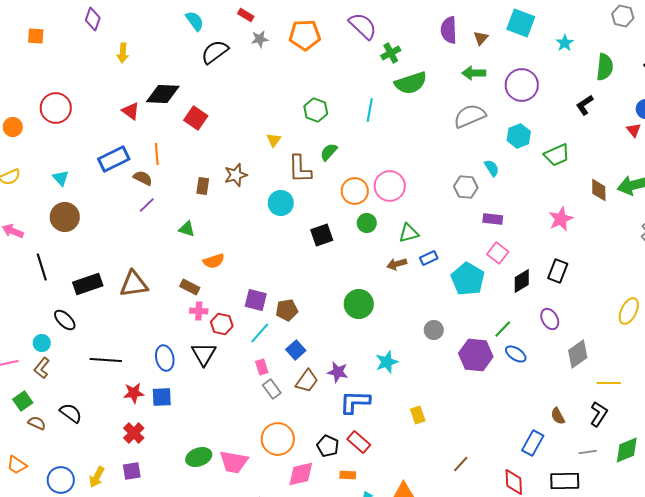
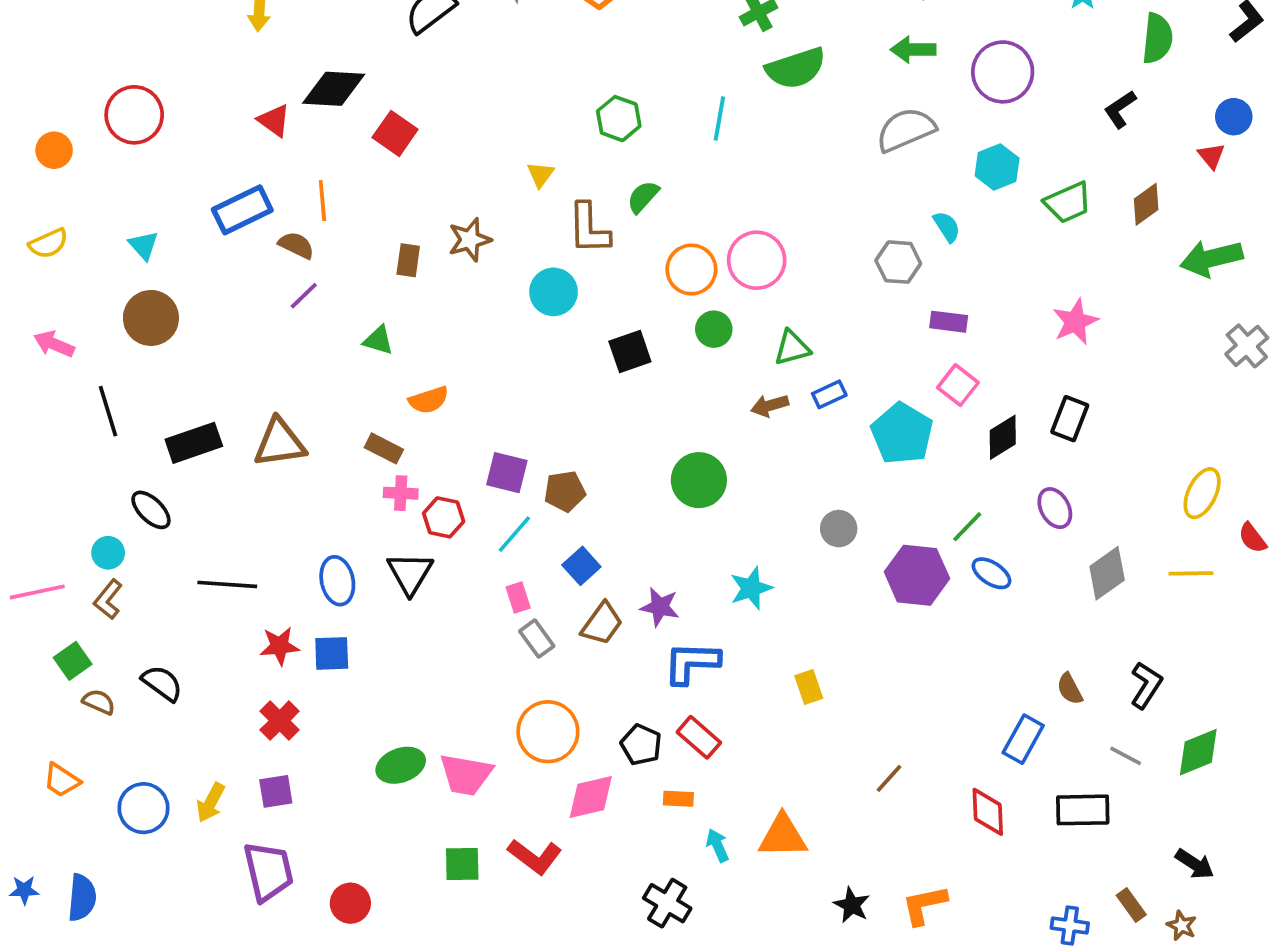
brown diamond: (599, 190) -> (1146, 204), moved, turned 55
yellow line: (609, 383) -> (1191, 573), moved
gray line: (588, 452) -> (1126, 756), turned 36

